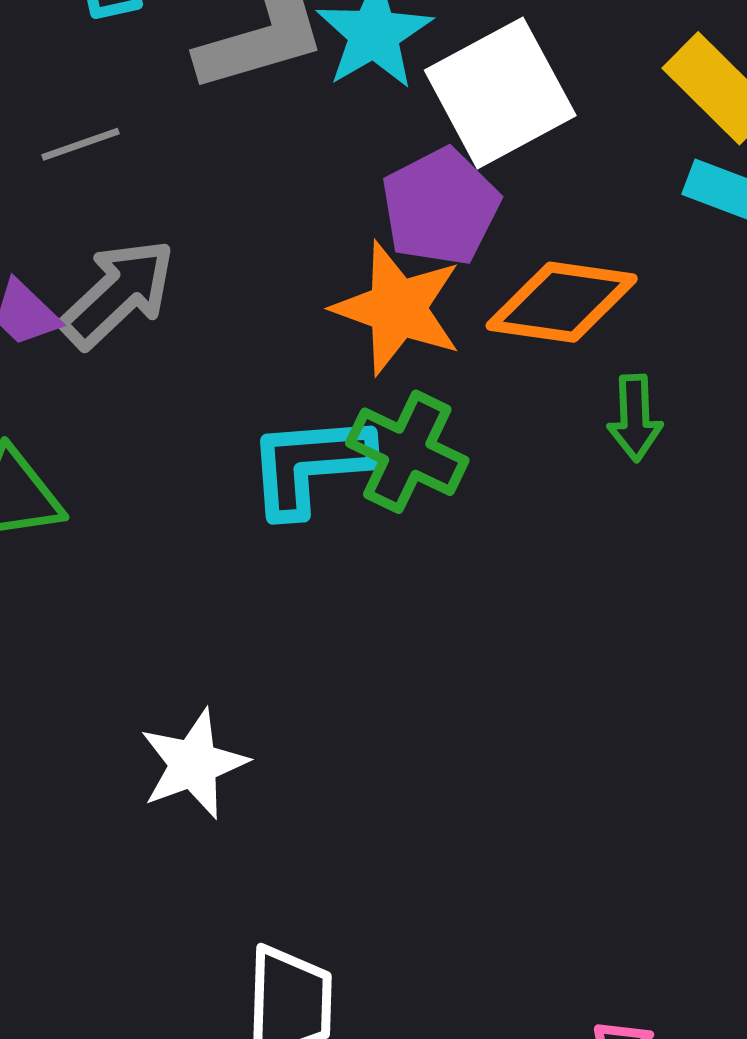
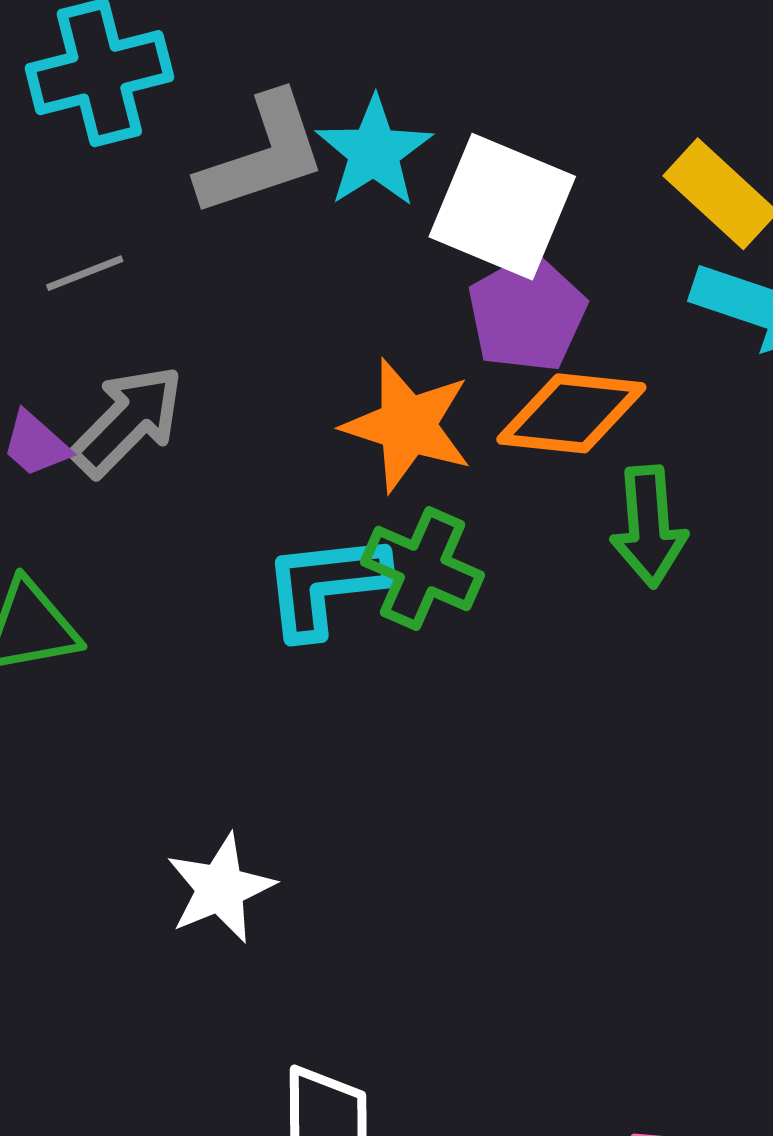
white square: (500, 93) -> (502, 207), turned -37
purple pentagon: (440, 207) -> (527, 313), moved
green arrow: (635, 418) -> (649, 526), size x1.4

